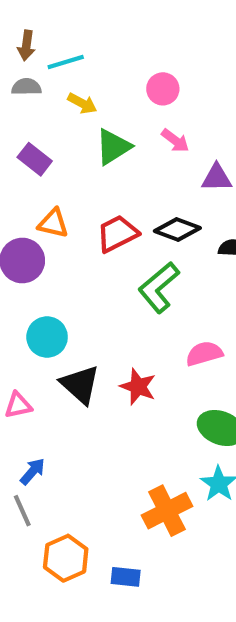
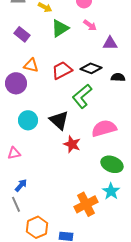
pink semicircle: (204, 354) -> (104, 128), size x1.4
black triangle: (80, 385) -> (59, 120), moved

